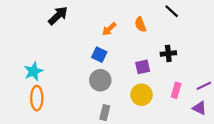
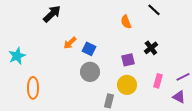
orange arrow: (109, 29) -> (70, 43), moved
black cross: (168, 53) -> (151, 48), turned -32
cyan star: (33, 71) -> (17, 56), moved
gray rectangle: (105, 113) -> (109, 101), moved

